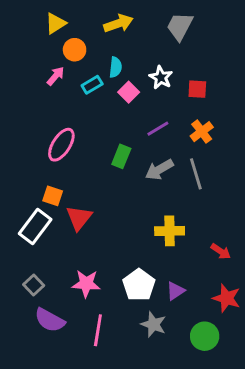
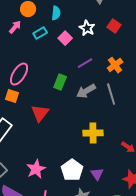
cyan semicircle: (115, 67) -> (56, 13), moved
red square: (197, 89) -> (114, 26), moved, turned 32
orange square: (53, 196) -> (12, 96), moved
red triangle: (79, 218) -> (40, 113), moved
pink star: (86, 284) -> (36, 169), turned -30
purple triangle: (175, 291) -> (97, 174), turned -32

